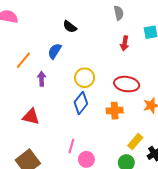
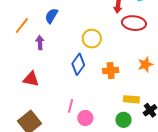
yellow circle: (85, 78) -> (92, 39), moved
red ellipse: (127, 84) -> (134, 23), moved
yellow rectangle: (135, 141) -> (131, 99), turned 56

